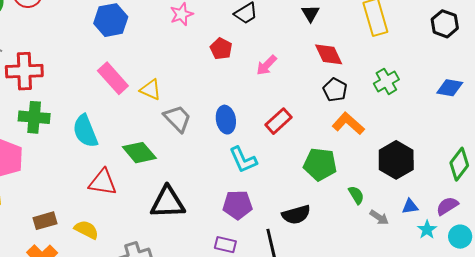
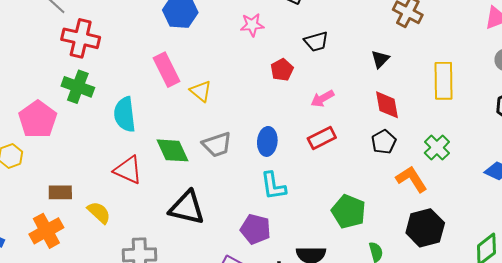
green cross: (386, 81) -> (437, 147), turned -30
gray trapezoid: (177, 119) -> (217, 144), moved, turned 100
red rectangle: (278, 121) -> (322, 138), moved
orange L-shape: (348, 123) -> (411, 179), moved

